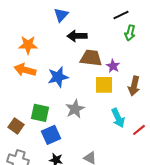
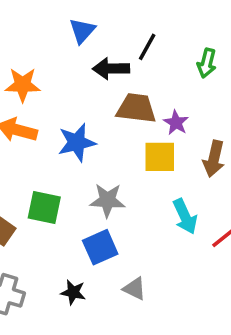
black line: (121, 15) -> (147, 47), moved, turned -35
gray star: (75, 109) -> (107, 200), turned 30
blue square: (51, 135) -> (100, 247), moved

